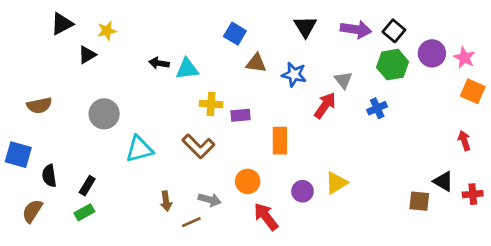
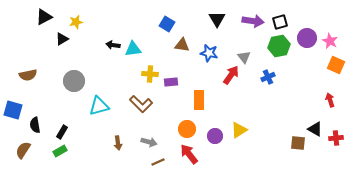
black square: (394, 31) -> (280, 22), turned 35
orange circle: (248, 181) -> (187, 129), moved
brown line: (191, 222) -> (158, 162), moved

